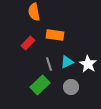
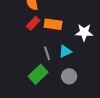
red rectangle: (28, 43) -> (33, 23), moved
white star: (88, 64) -> (84, 32), moved, turned -30

